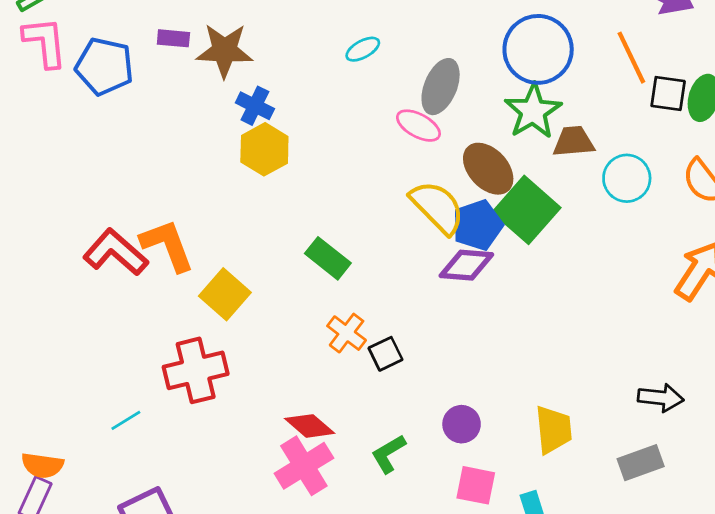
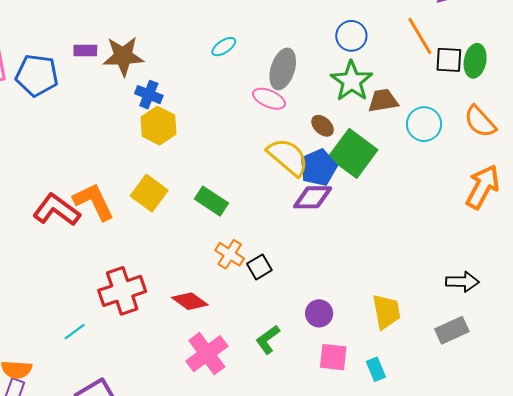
blue circle: (538, 49) -> (351, 36), size x0.6
brown ellipse: (488, 169) -> (323, 126), size x0.6
yellow square: (225, 294) -> (149, 193), moved
red diamond: (310, 426) -> (190, 301), moved

